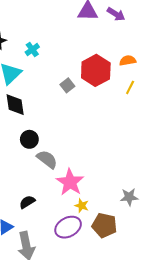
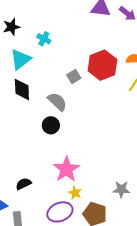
cyan cross: (32, 50) -> (44, 39), turned -32
black circle: (29, 139) -> (51, 125), moved
gray semicircle: (47, 159) -> (57, 102), moved

